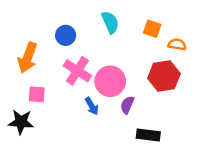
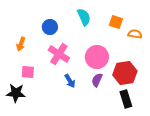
orange arrow: (28, 58) -> (21, 44), size x0.6
red hexagon: (164, 76) -> (125, 73), moved
pink circle: (110, 81) -> (97, 57), moved
black rectangle: (148, 135) -> (126, 99), moved, turned 66

